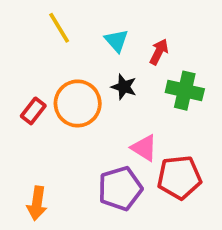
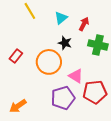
cyan triangle: (116, 41) -> (61, 18), turned 32
orange circle: (78, 103) -> (49, 62), moved
orange arrow: (37, 203) -> (18, 106), turned 48

